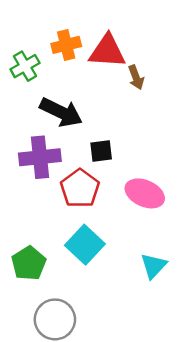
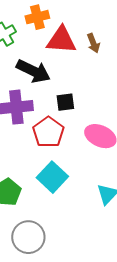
red triangle: (107, 51) -> (61, 40), moved

